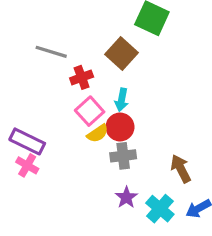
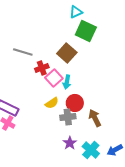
pink square: (90, 111) -> (54, 78), moved
red circle: (120, 127) -> (75, 103), moved
brown arrow: (181, 169) -> (95, 118), moved

